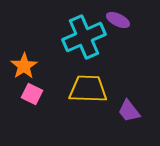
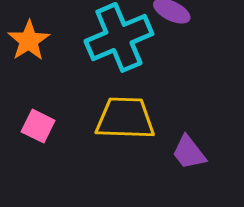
orange star: (24, 66) -> (29, 41), moved

